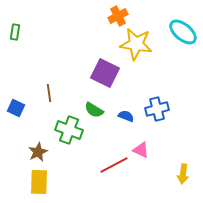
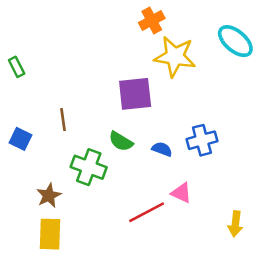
green rectangle: (15, 32) -> (17, 67), moved, turned -35
purple square: (105, 73) -> (135, 94), turned -32

